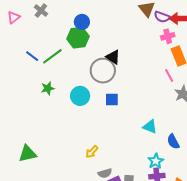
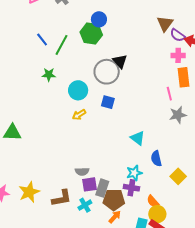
green line: (52, 56) -> (62, 45), turned -40
yellow arrow: (92, 152) -> (79, 115), moved

